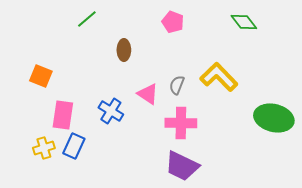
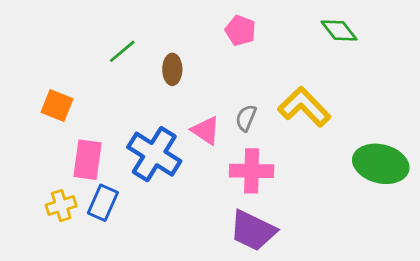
green line: (87, 19) -> (122, 51), moved
blue cross: (111, 111) -> (154, 154), size x1.5

